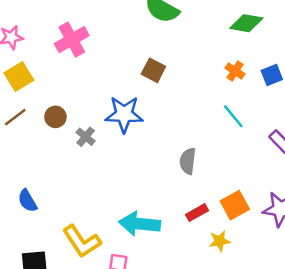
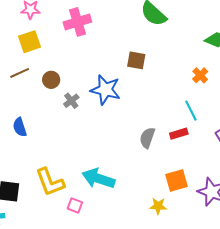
brown square: (153, 70) -> (136, 60), turned -30
blue semicircle: (27, 201) -> (20, 127), moved
red rectangle: (197, 213) -> (179, 134), moved

